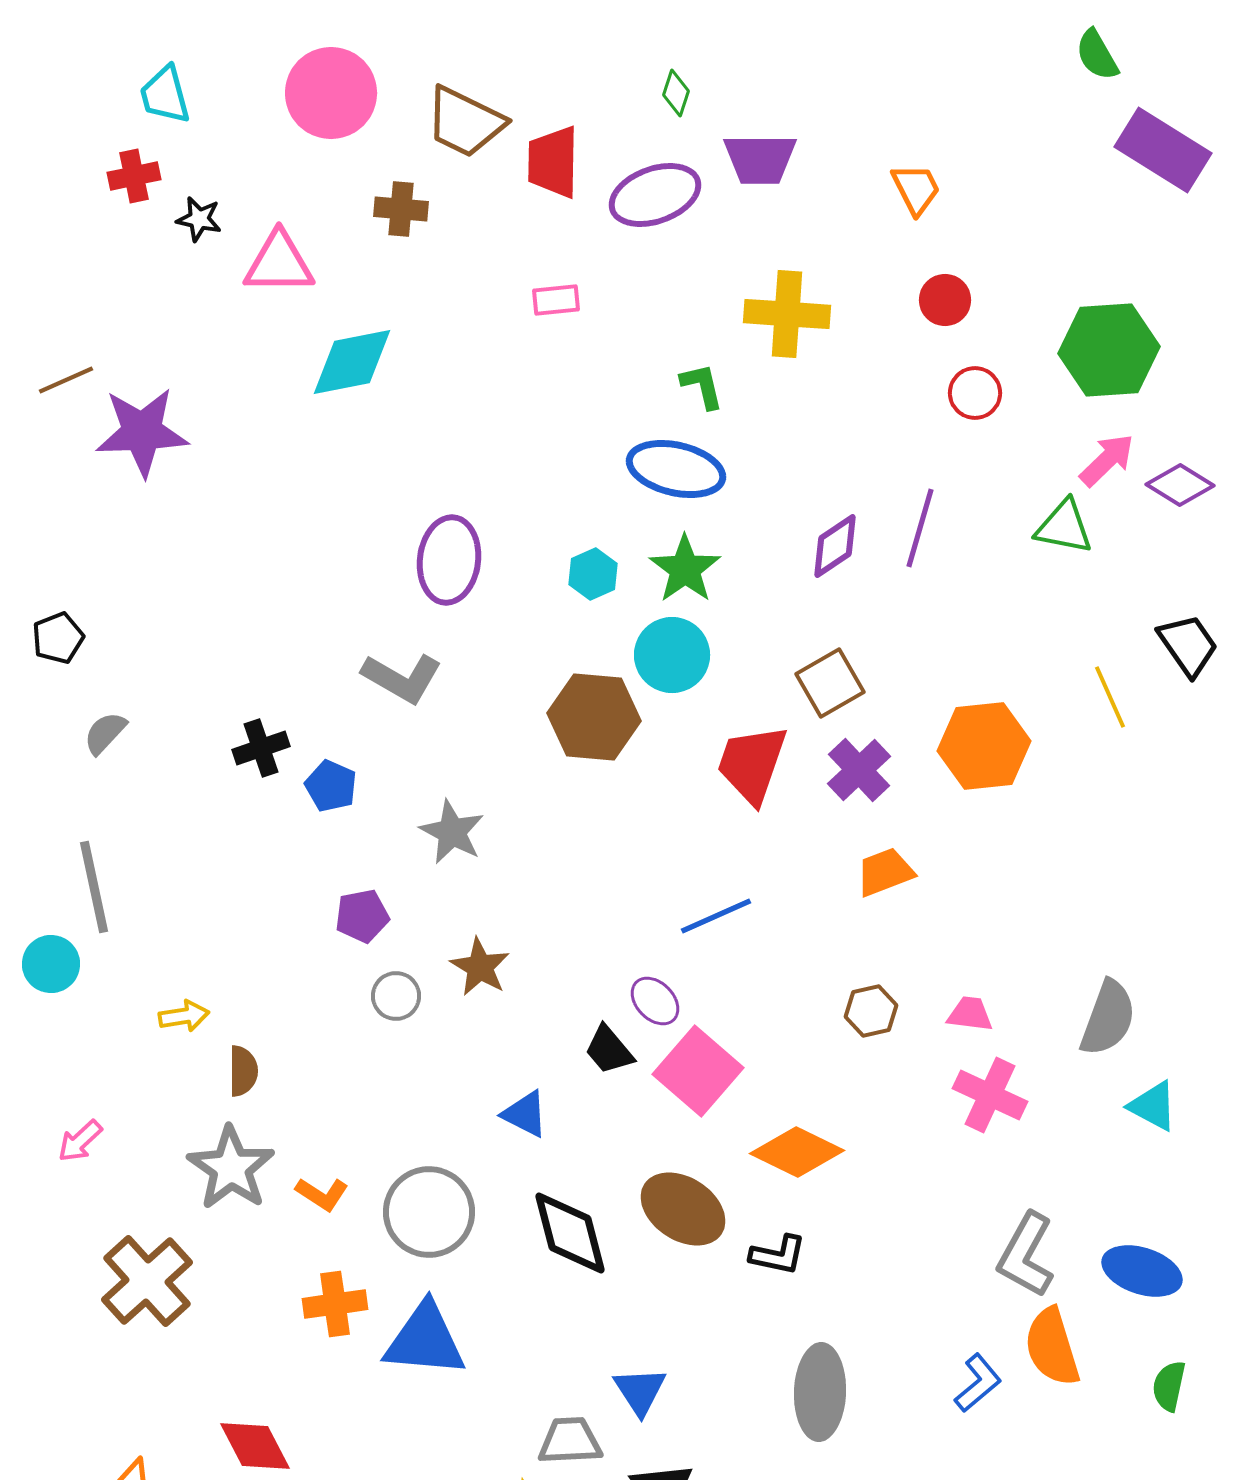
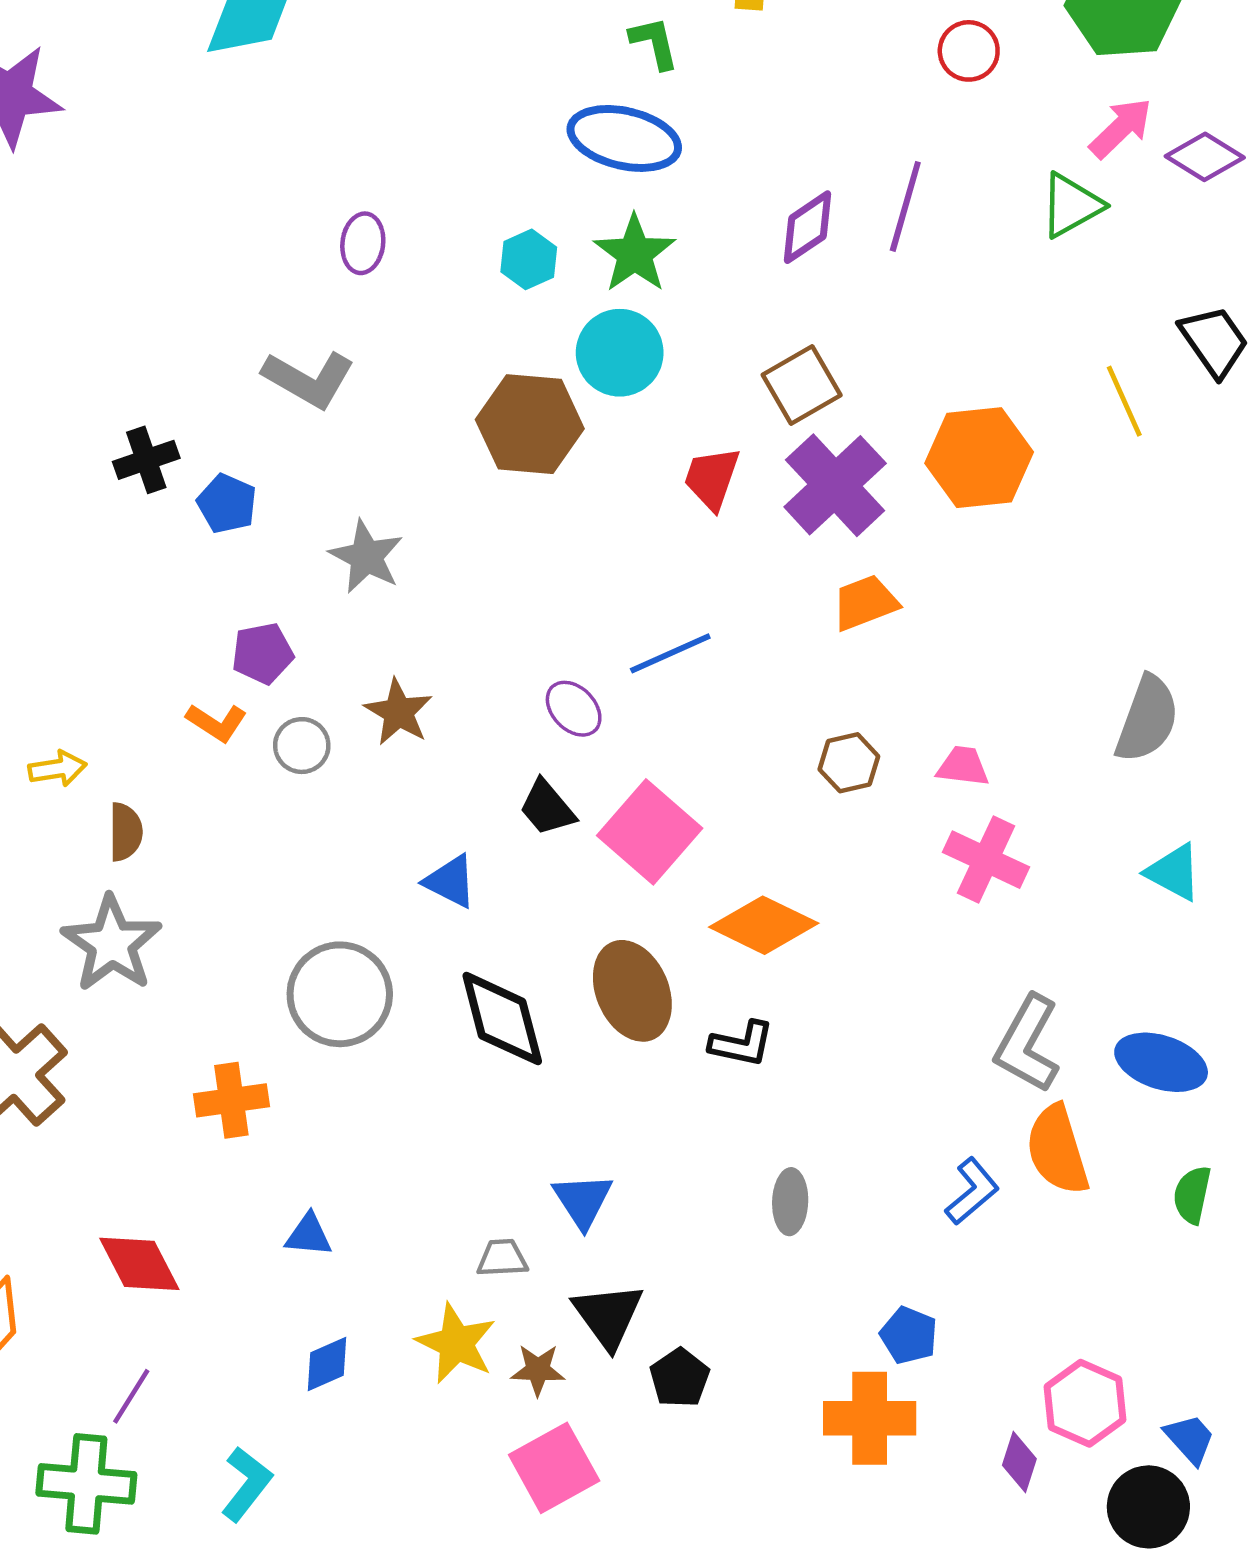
green triangle: (1064, 527) -> (1071, 205), turned -40
purple ellipse: (449, 560) -> (363, 243), size x0.6
red trapezoid: (752, 764) -> (712, 478), size x0.7
purple cross: (859, 770) -> (835, 485), size x1.4
purple ellipse: (655, 1001) -> (574, 709), moved
gray semicircle: (1108, 1018) -> (1147, 719), moved
orange L-shape: (322, 1194) -> (217, 722), moved
brown ellipse: (683, 1209) -> (632, 991), turned 34
blue triangle: (425, 1340) -> (309, 1235), moved, size x0.5
gray ellipse: (820, 1392) -> (790, 1202), size x0.6
gray trapezoid: (570, 1441) -> (502, 1258), size x0.7

